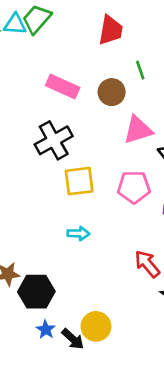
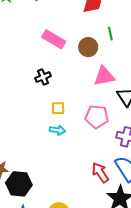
black cross: (54, 140) -> (43, 77), size x0.6
yellow square: (79, 181) -> (58, 108), size x0.6
cyan arrow: (78, 233) -> (58, 130), moved

